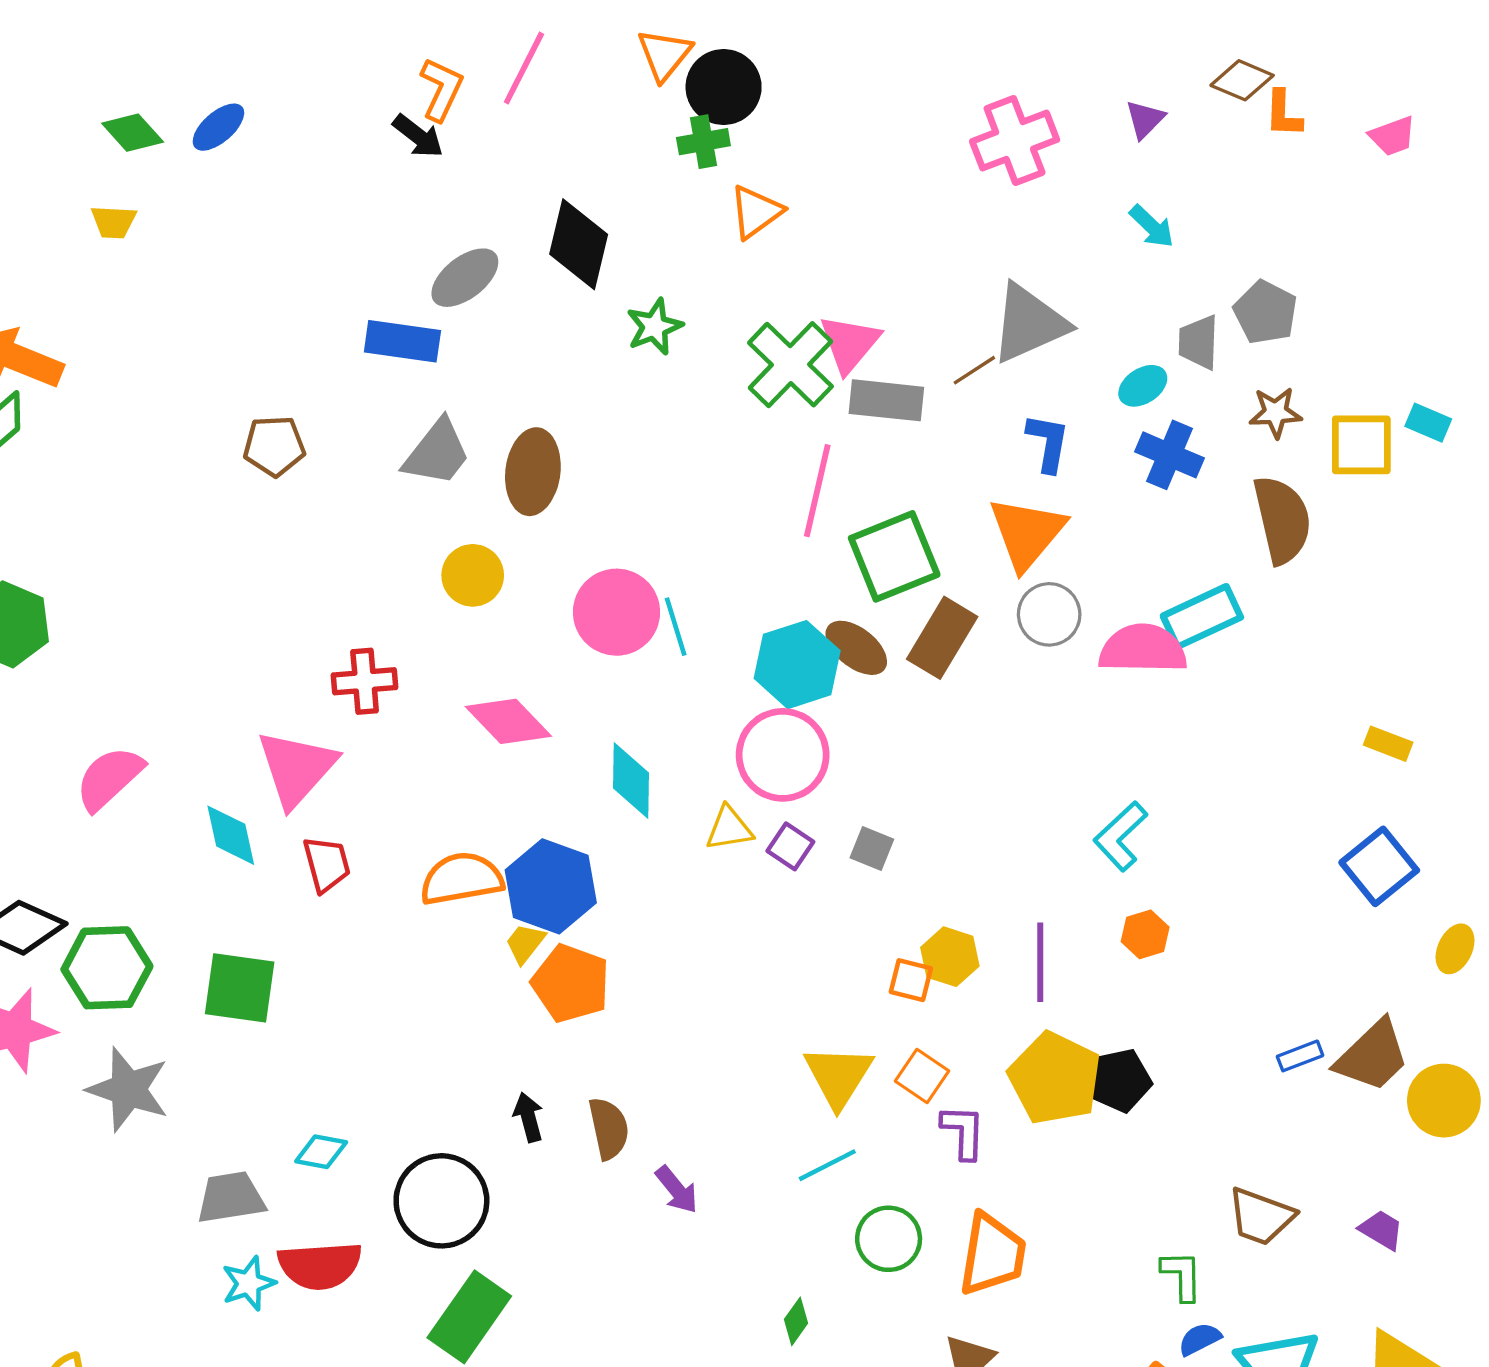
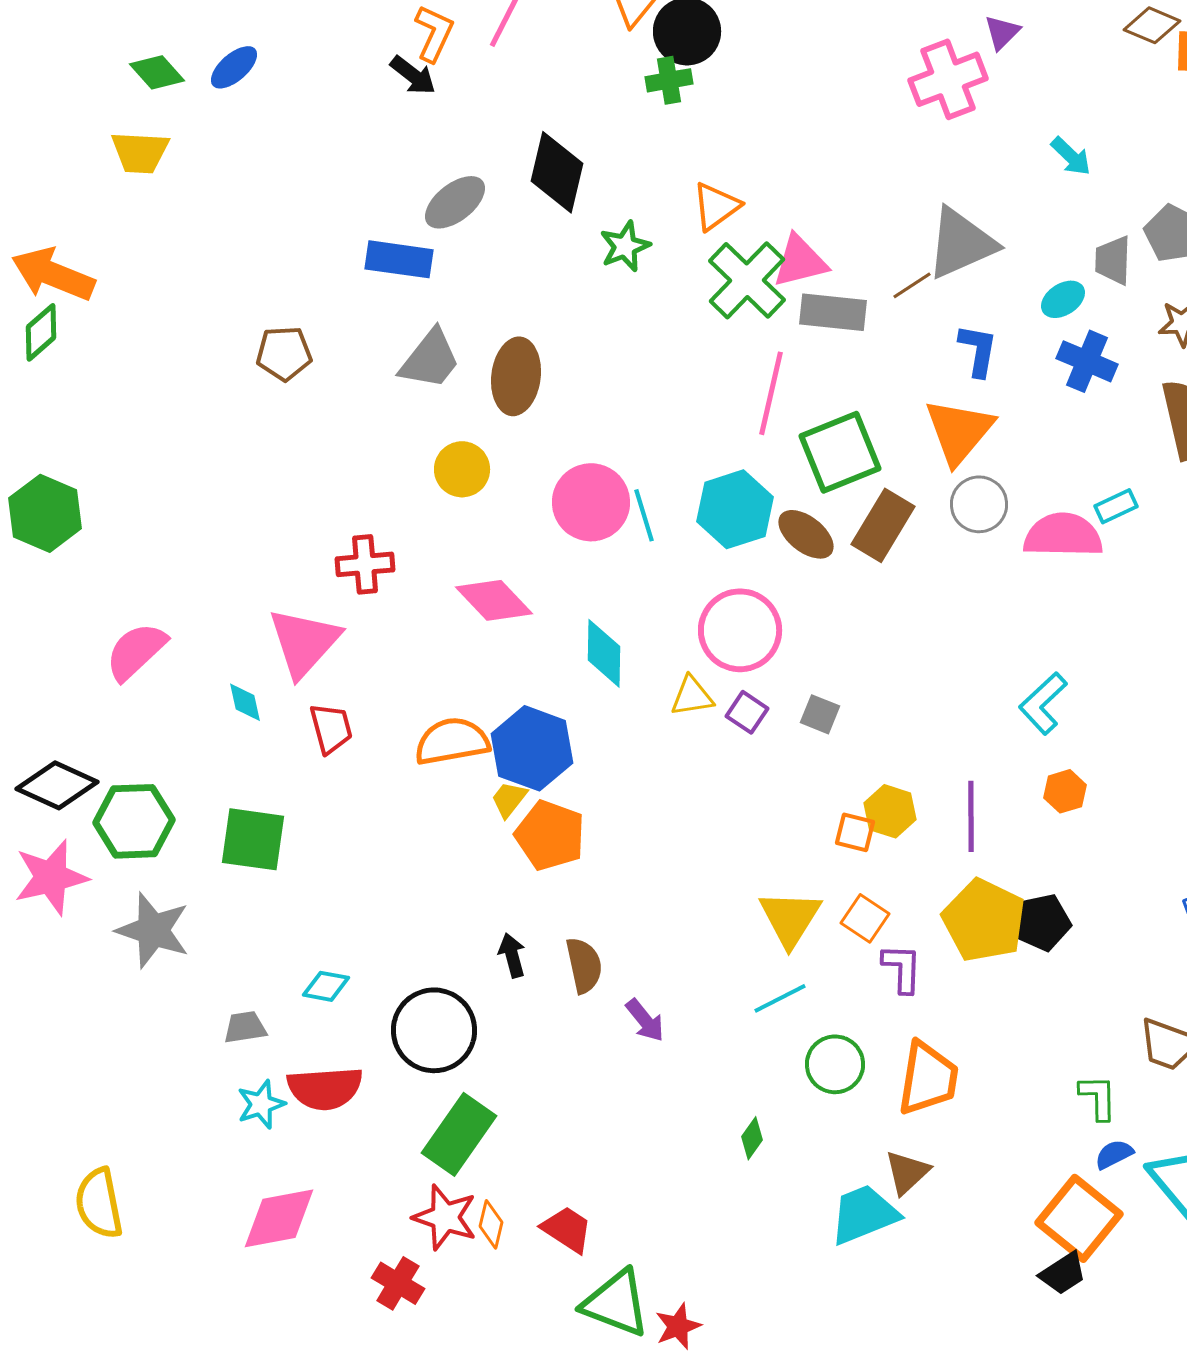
purple triangle: (1145, 119) -> (1002, 32), moved
orange triangle: (756, 212) -> (716, 206), moved
yellow trapezoid: (114, 222) -> (140, 152), size x1.4
pink triangle: (850, 343) -> (800, 261), turned 36
cyan rectangle: (1202, 617) -> (1116, 506), size x0.6
cyan hexagon: (797, 665) -> (735, 509), moved
cyan diamond: (231, 835) -> (245, 702), size x0.7
gray trapezoid: (231, 1198) -> (245, 1027), size x0.7

